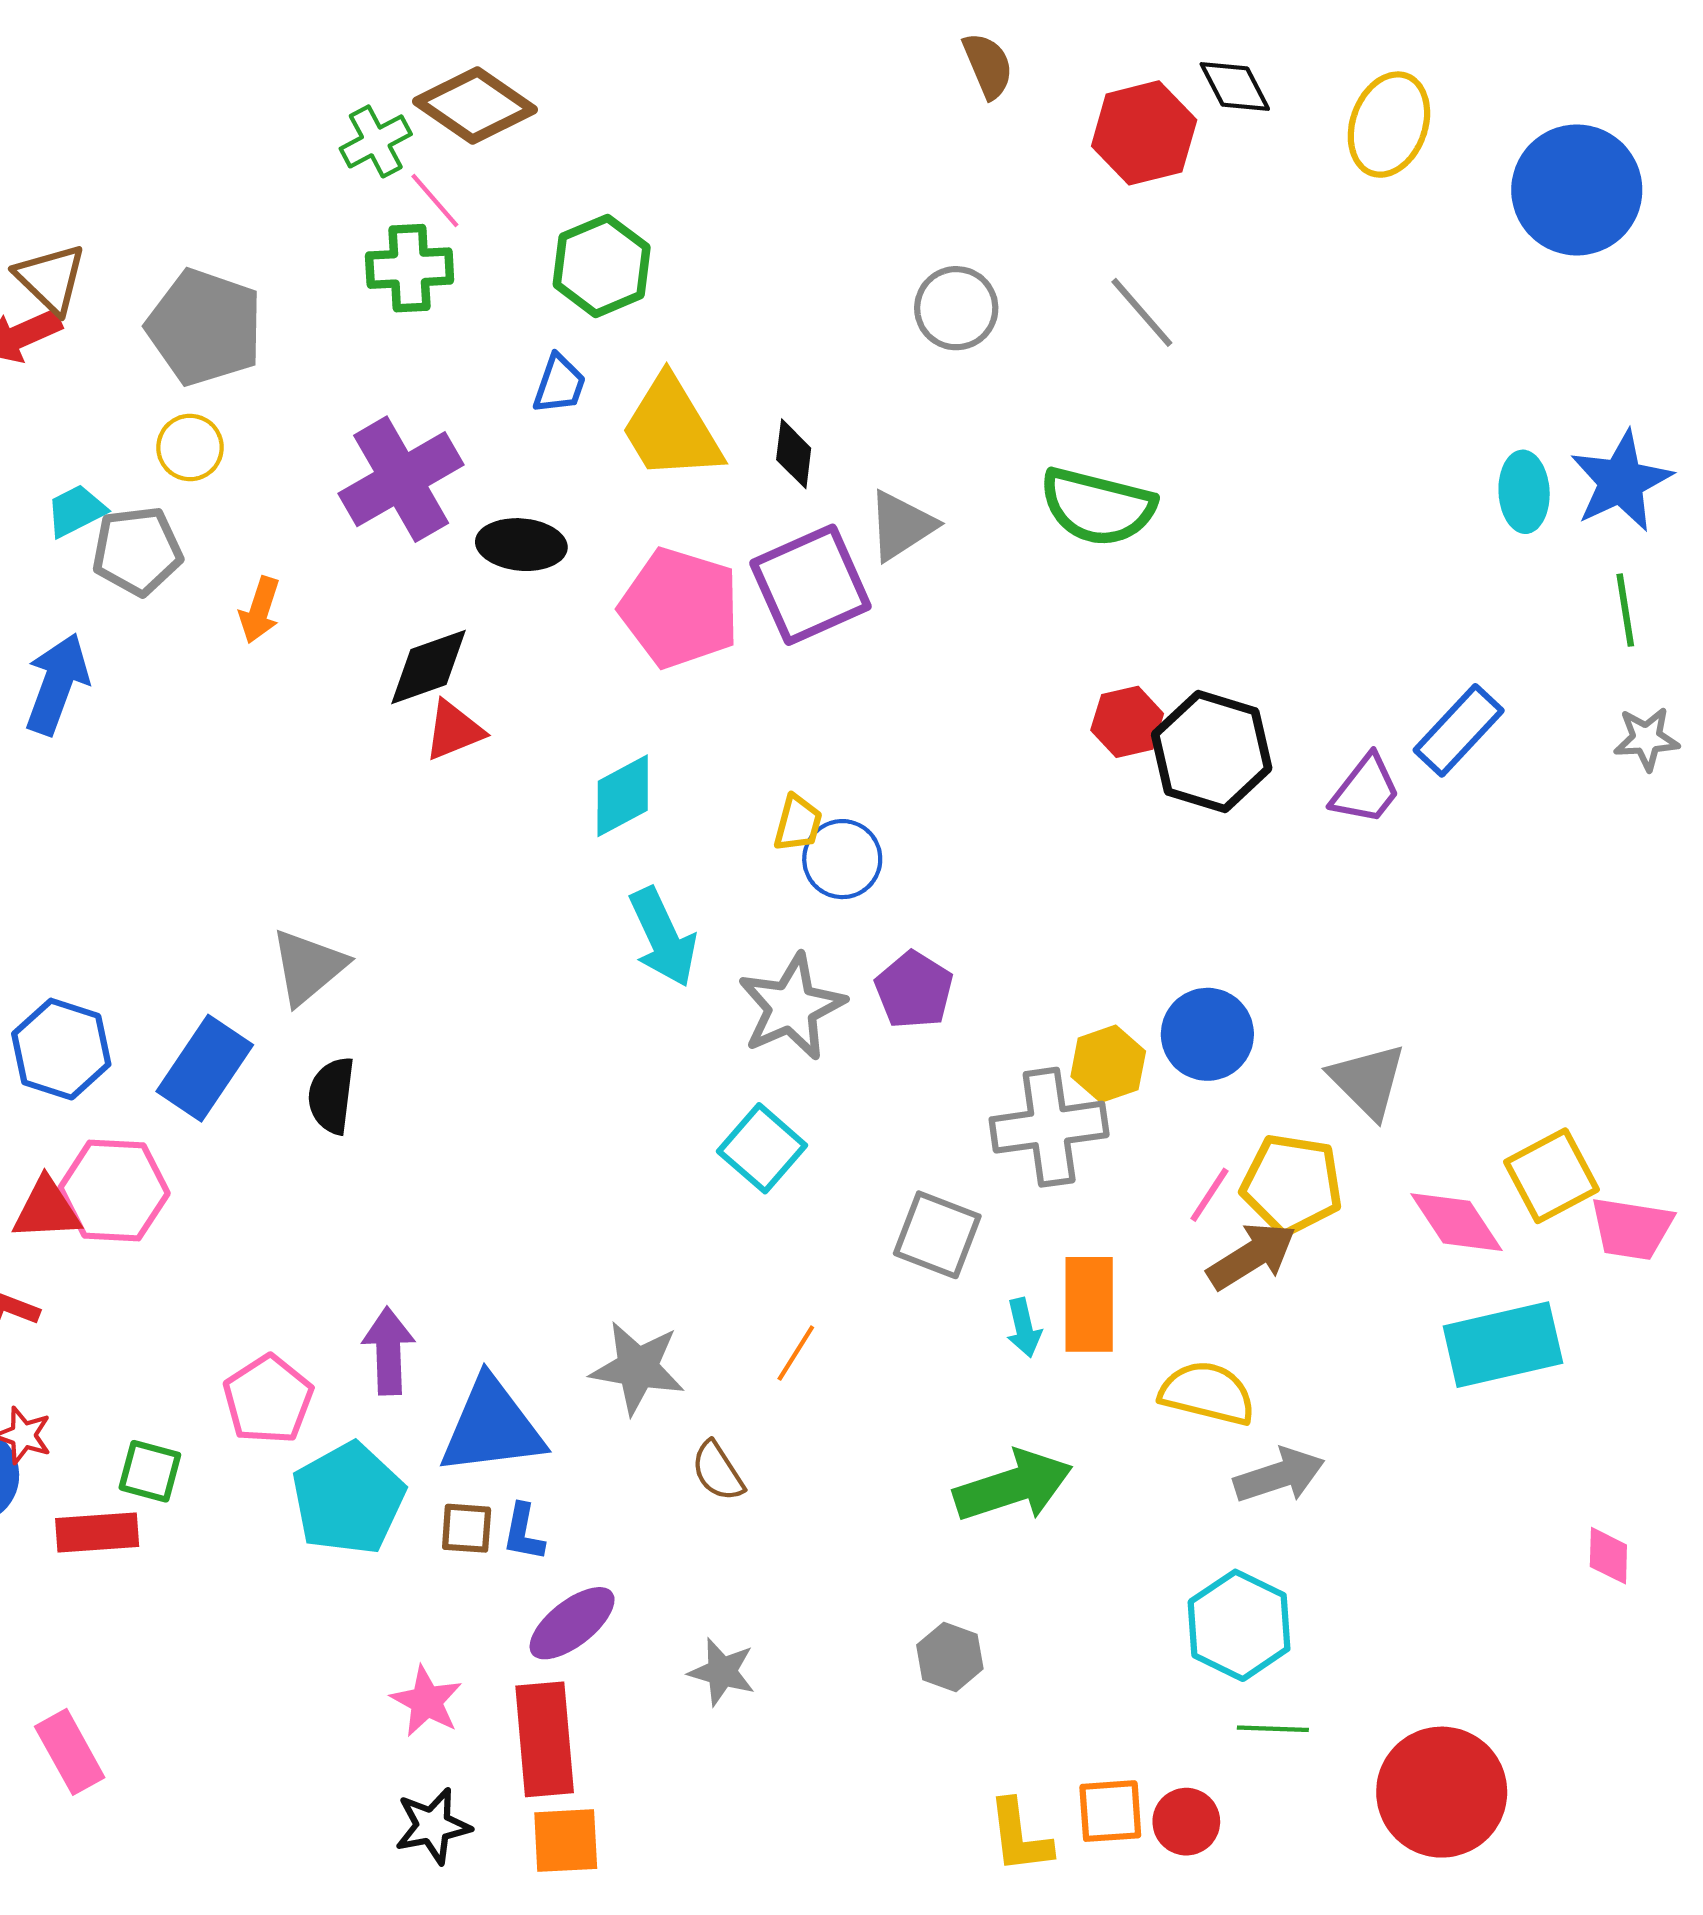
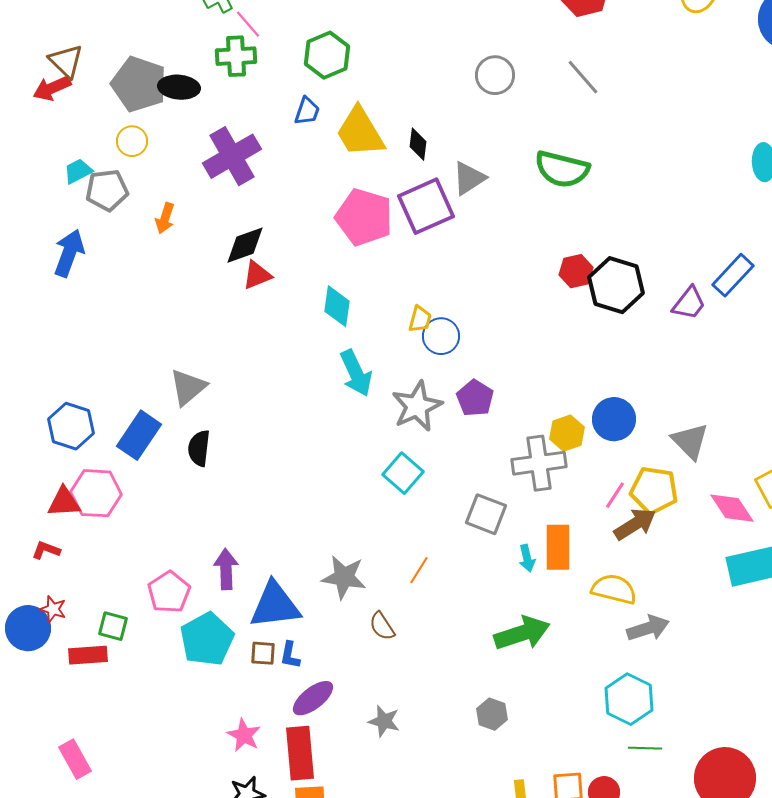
black ellipse: (521, 545) -> (179, 87), moved
cyan diamond: (623, 796) -> (337, 306), turned -54

